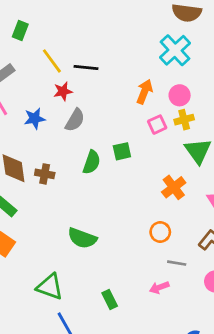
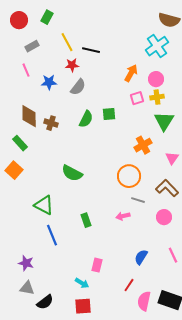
orange circle: (160, 232) -> (129, 176), size x1.5

